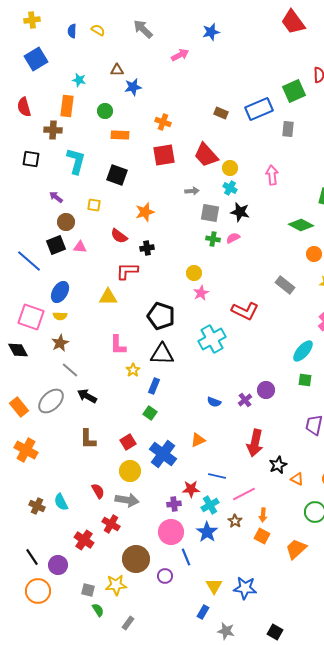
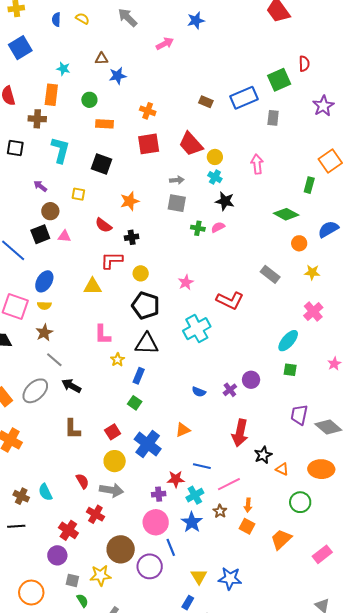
gray square: (210, 213) -> (177, 203), moved
yellow circle: (194, 273) -> (141, 273), moved
black line: (32, 557) -> (16, 526), moved, turned -60
purple circle: (58, 565) -> (57, 555), moved
purple circle: (165, 576) -> (150, 566), size x1.6
orange circle: (38, 591) -> (31, 593), moved

